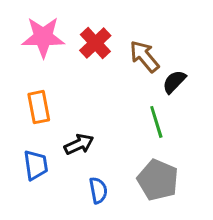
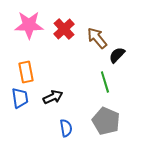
blue trapezoid: (36, 165) -> (20, 98), moved

